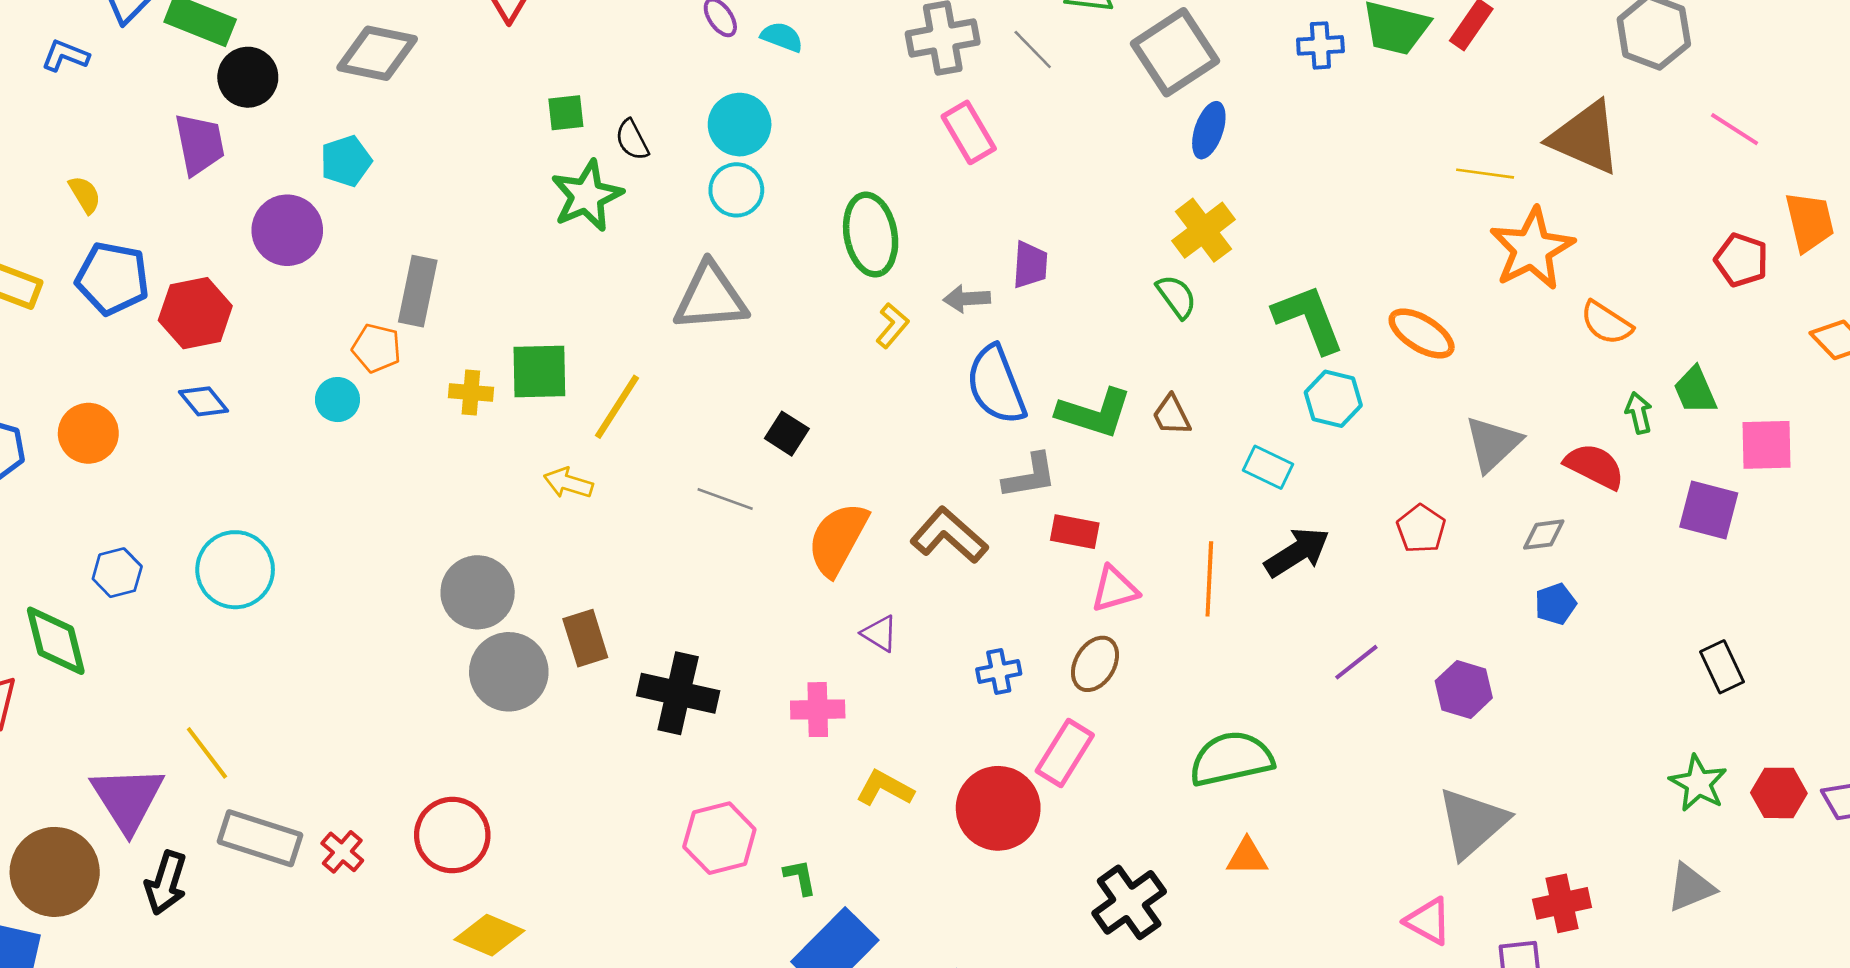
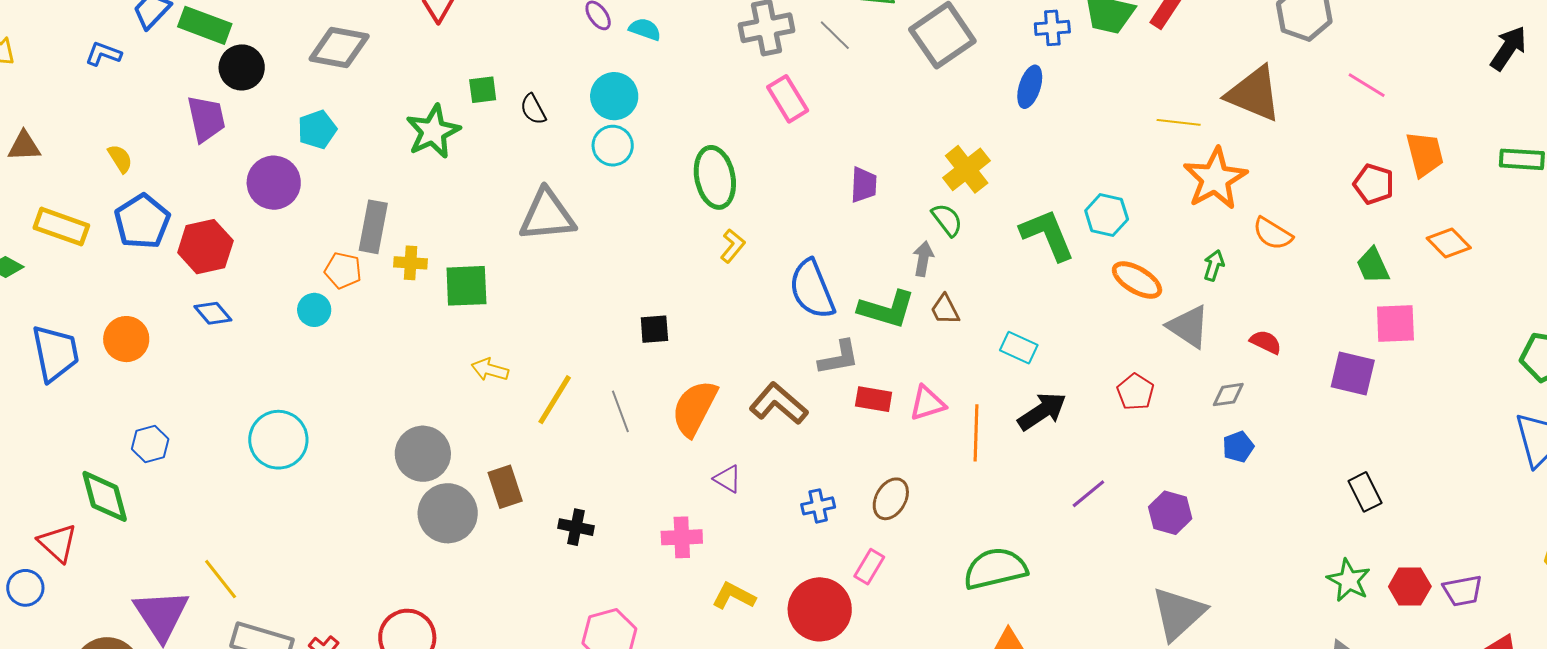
blue ellipse: (1209, 130) -> (1030, 87), moved
green star: (587, 196) -> (433, 132), moved
purple trapezoid: (1030, 265) -> (864, 185), moved
blue pentagon: (112, 278) -> (142, 222), turned 30
gray triangle: (710, 297) -> (547, 215), moved
gray arrow: (967, 299) -> (923, 259), moved, turned 104
orange ellipse: (1422, 333) -> (1137, 280), moved
green trapezoid: (1695, 390) -> (1373, 266), moved
yellow cross: (471, 392) -> (411, 263), moved
cyan hexagon: (1333, 399) -> (1107, 215), moved
yellow line: (617, 407) -> (555, 400), moved
green arrow: (1639, 413) -> (1214, 265), moved, turned 32
black square: (787, 434) -> (654, 329), turned -36
gray triangle: (1493, 444) -> (1188, 327), turned -42
red semicircle: (1595, 466) -> (1266, 342), size x0.7
gray line: (725, 499) -> (620, 411), moved, turned 51
cyan circle: (235, 570) -> (278, 440), moved
pink triangle: (1115, 589) -> (927, 403), moved
black cross: (678, 693) -> (576, 527), size x0.6
pink rectangle: (1065, 753) -> (869, 567), size x0.7

